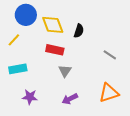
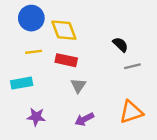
black semicircle: (79, 31) -> (120, 45), moved, turned -64
yellow line: (14, 40) -> (34, 52), moved, turned 40
gray line: (110, 55) -> (132, 66), turned -48

